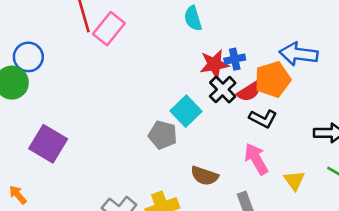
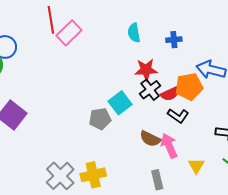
blue cross: (235, 59) -> (174, 40), moved
gray pentagon: (163, 135) -> (100, 119), turned -30
brown semicircle: (204, 176) -> (150, 139), moved

